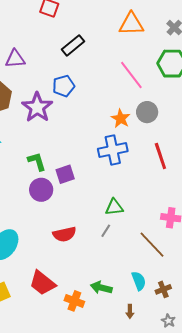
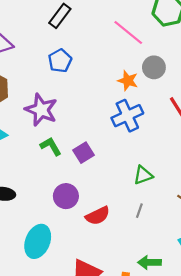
purple star: (37, 107) -> (41, 110), moved
purple circle: (41, 190) -> (66, 196), moved
gray line: (106, 231) -> (139, 211), moved

